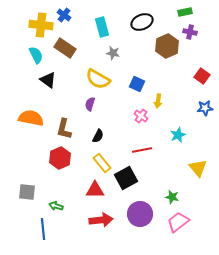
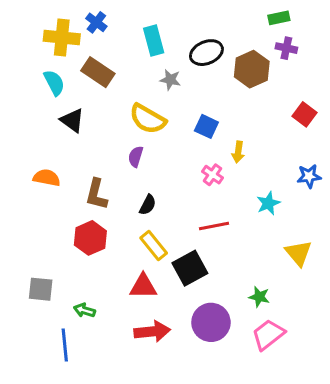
black ellipse: (142, 22) -> (206, 53), moved
blue star: (205, 108) -> (309, 176), moved
orange semicircle: (31, 118) -> (47, 178), size x0.7

